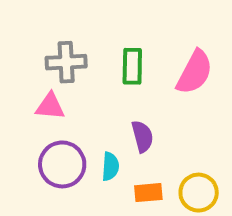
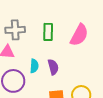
cyan semicircle: (110, 166) -> (34, 66), moved

